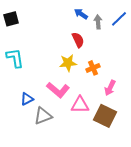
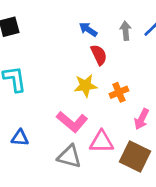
blue arrow: (81, 14) -> (88, 29), moved
blue triangle: (27, 99) -> (20, 138), moved, turned 32
gray triangle: (43, 116) -> (69, 157), moved, turned 36

